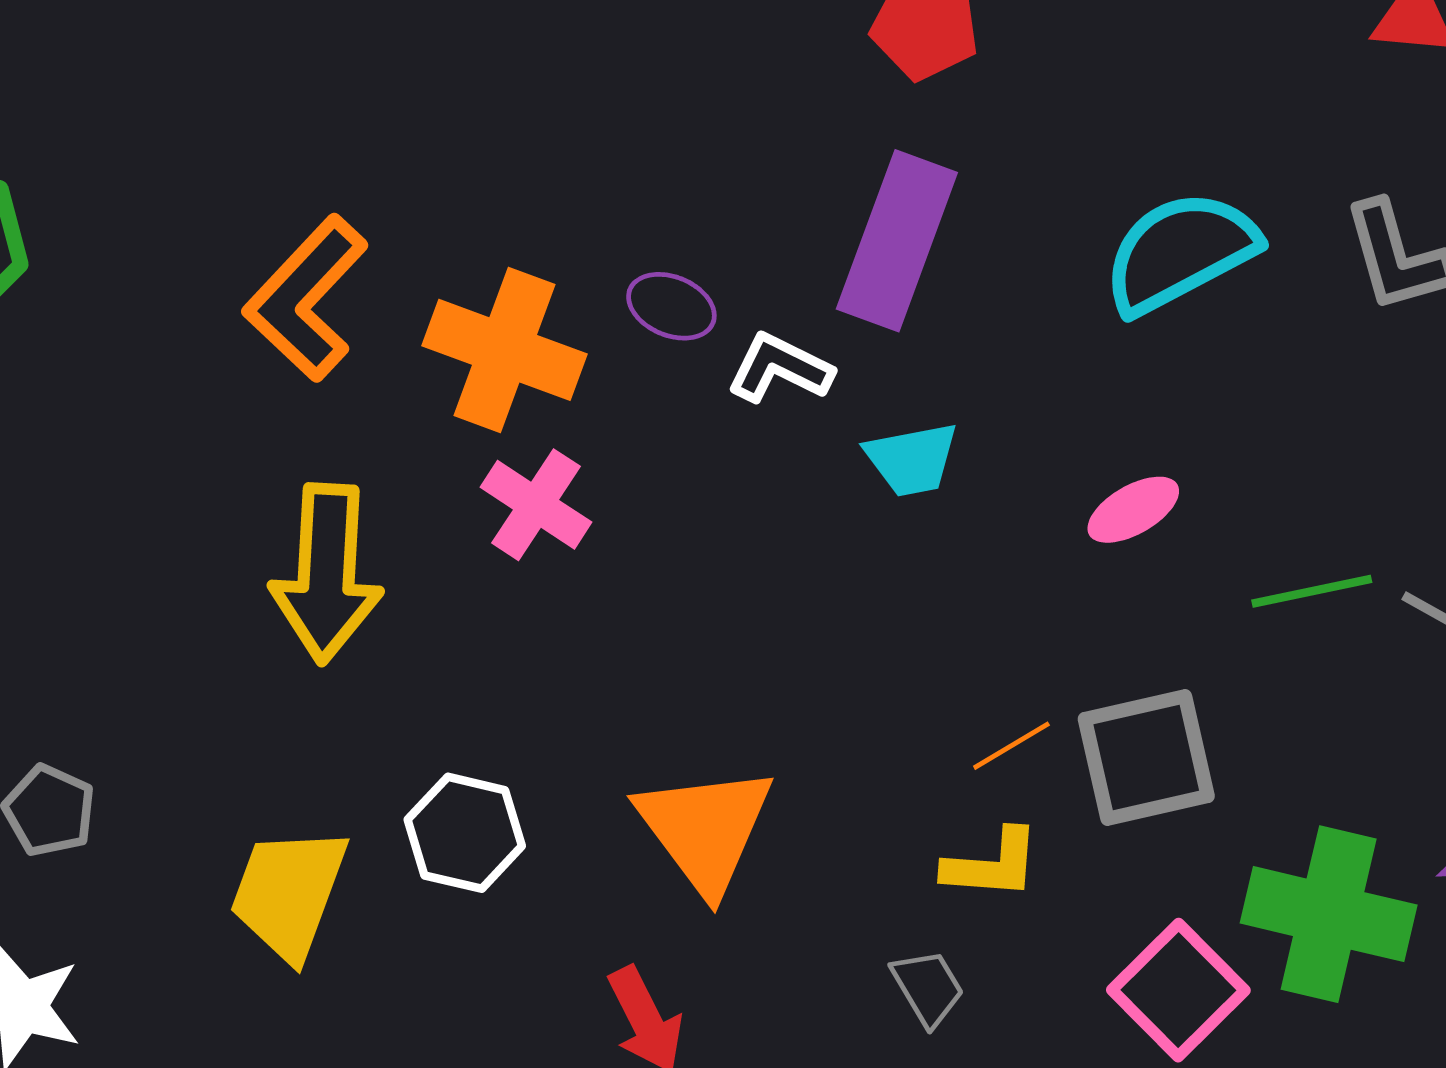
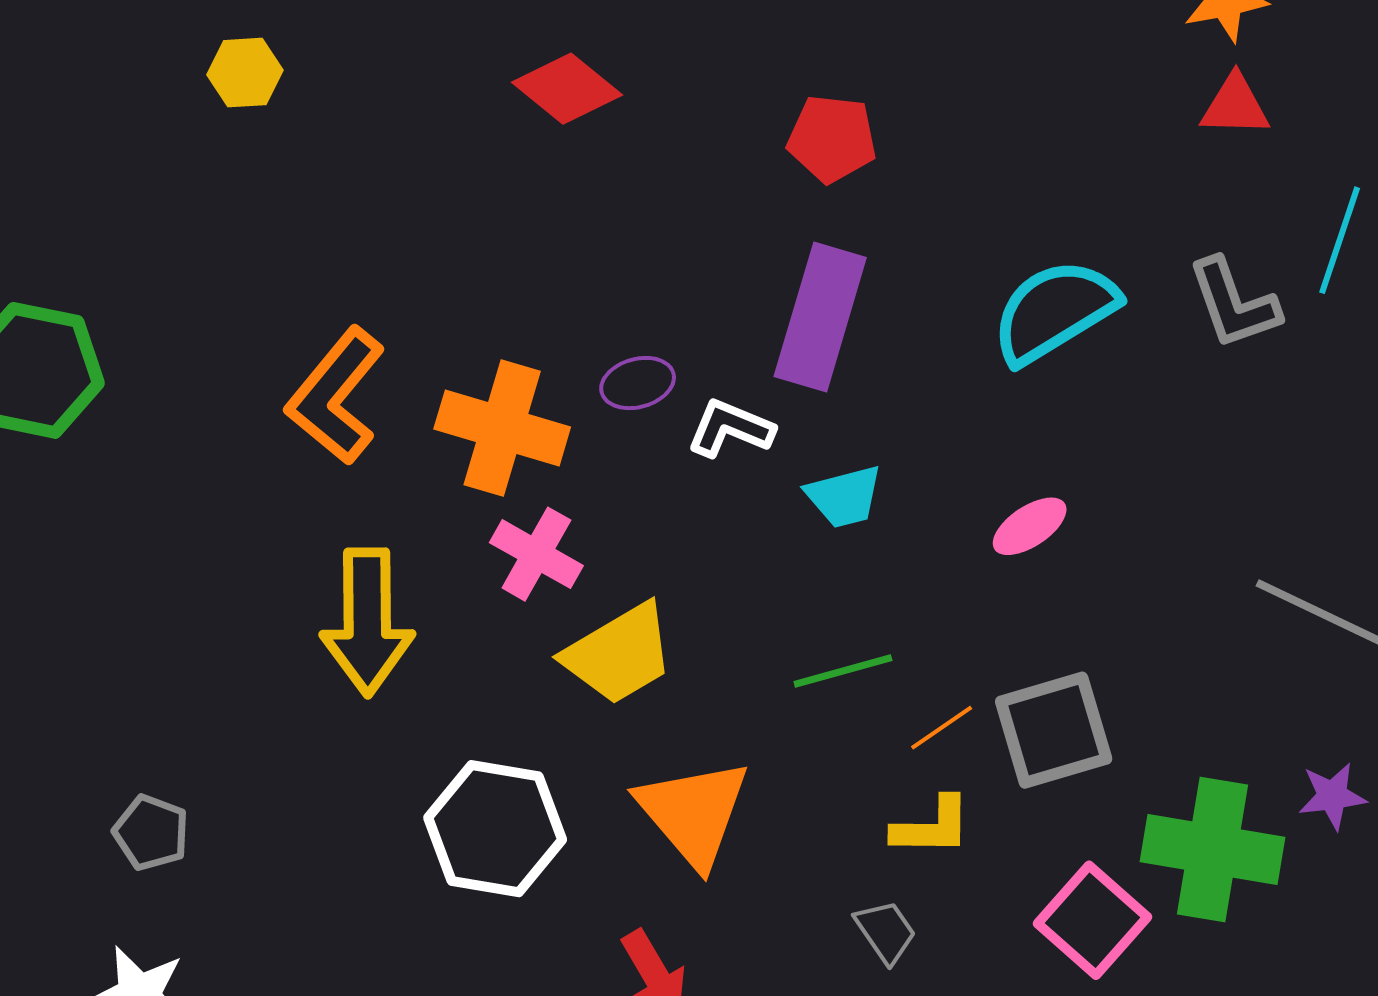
purple ellipse: (671, 306) -> (638, 383), turned -34
green line: (1312, 591) -> (843, 671), moved
white hexagon: (465, 833) -> (495, 829), size x1.4
yellow trapezoid: (289, 893) -> (619, 654), moved, turned -137

